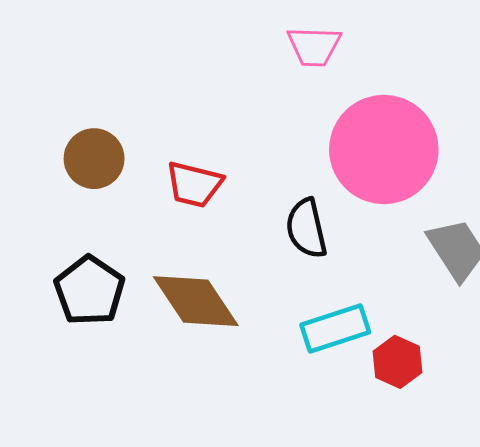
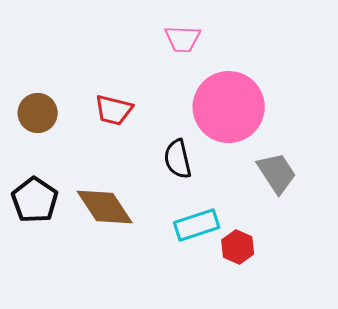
red trapezoid: (194, 184) -> (114, 110), moved

